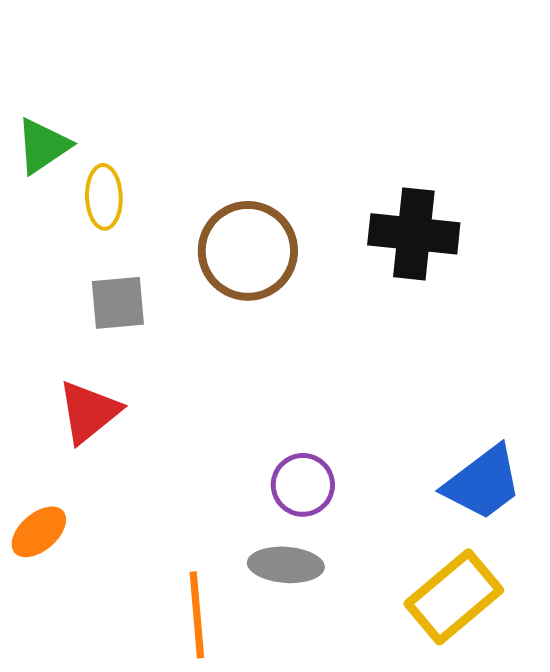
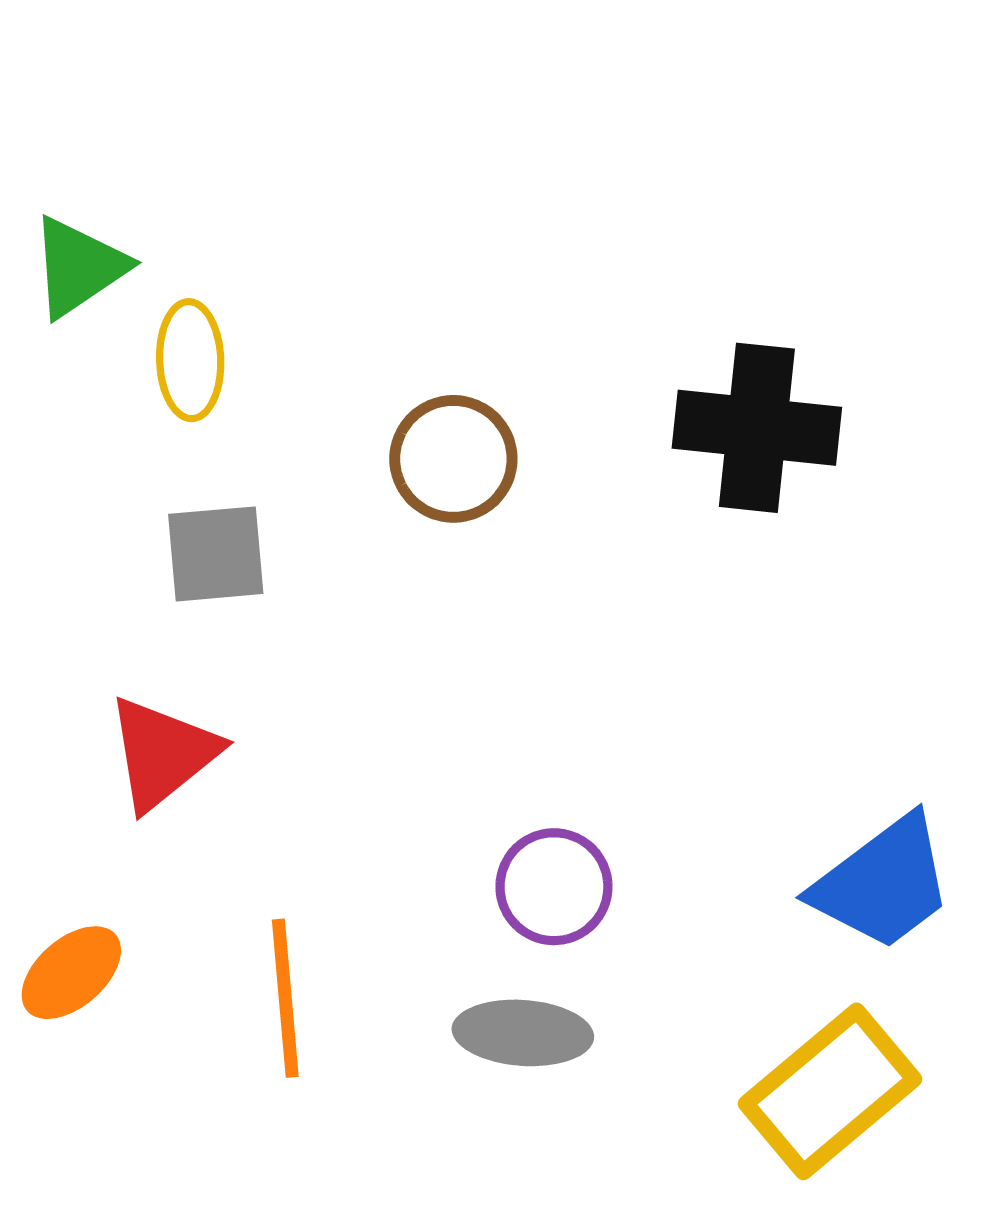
brown circle: (248, 251) -> (453, 459), size x0.7
orange line: (197, 615) -> (285, 998), moved

